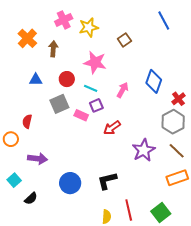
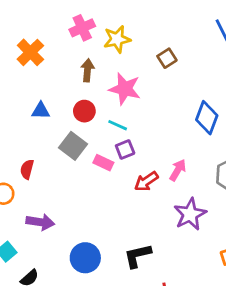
brown arrow: (53, 49) -> (87, 70), moved
pink arrow: (123, 90) -> (178, 170), moved
gray square: (59, 104) -> (73, 146), turned -30

